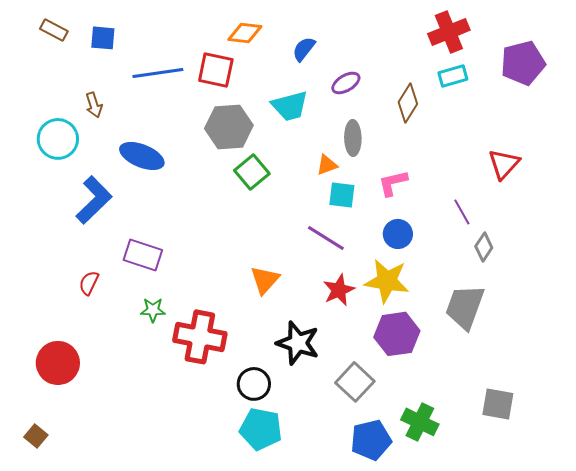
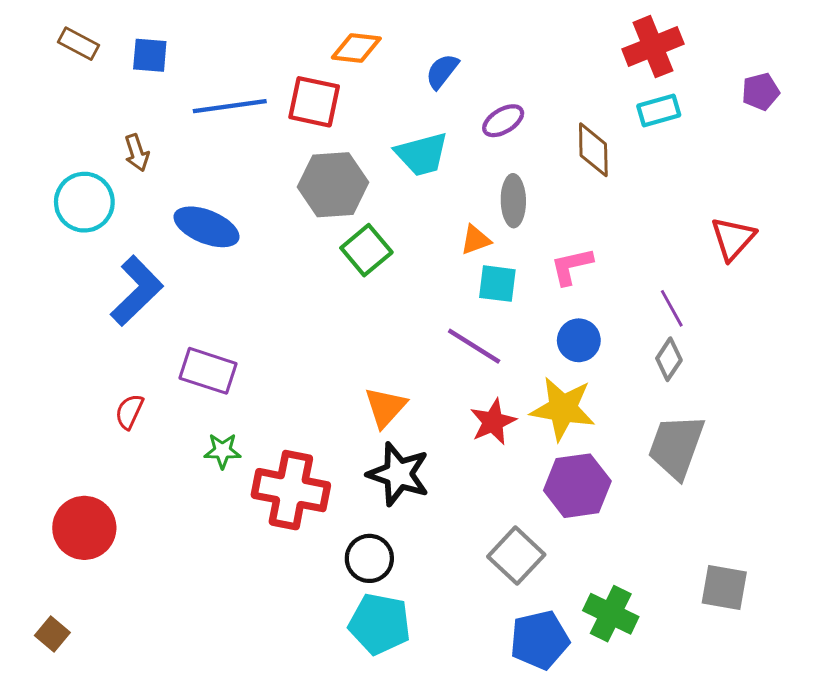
purple pentagon: (523, 63) -> (761, 92), size x0.6
brown diamond: (408, 103) -> (593, 150), turned -33
gray diamond: (484, 247) -> (669, 359), moved
black star: (298, 343) -> (398, 474), moved

